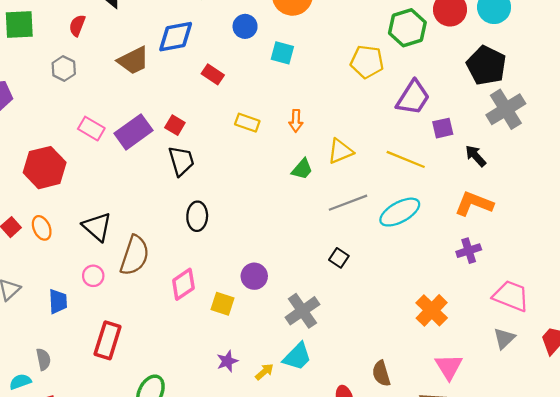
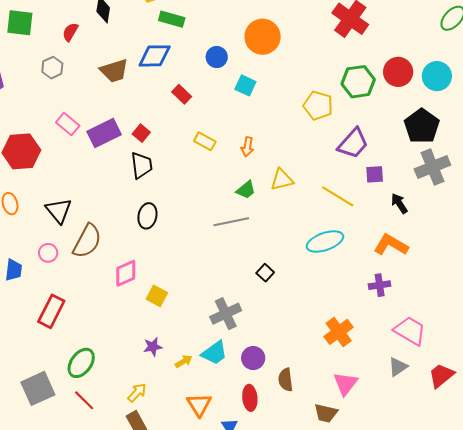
gray line: (348, 203) -> (231, 222), moved
purple circle: (254, 276) -> (253, 358), moved

